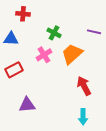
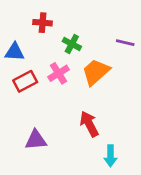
red cross: (23, 14) -> (43, 23), moved
red rectangle: (14, 70) -> (25, 81), moved
red arrow: (84, 86) -> (89, 124), moved

